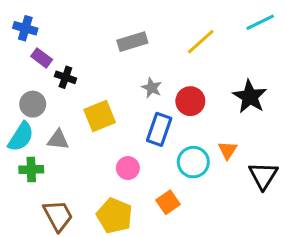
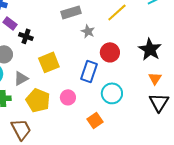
gray star: (152, 88) -> (88, 31), moved
gray triangle: (58, 140) -> (21, 78), turned -35
orange triangle: (228, 150) -> (155, 78), moved
yellow pentagon: (114, 216) -> (38, 100), moved

